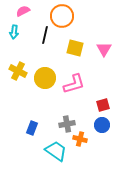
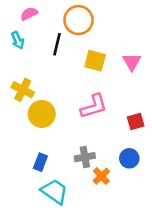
cyan arrow: (14, 32) -> (18, 40), turned -32
yellow circle: (45, 78) -> (42, 114), moved
red square: (103, 105) -> (136, 122), moved
orange cross: (80, 139) -> (101, 176), turned 32
cyan trapezoid: (56, 151) -> (54, 191), moved

